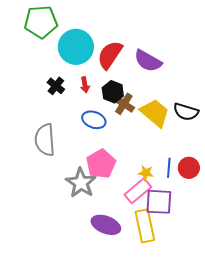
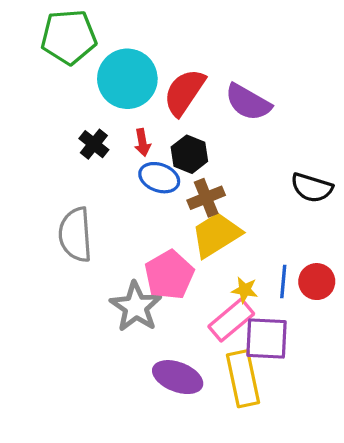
brown cross: (124, 104) -> (206, 198), moved, turned 35
yellow trapezoid: (155, 113) -> (216, 235), moved, turned -72
blue ellipse: (94, 120) -> (159, 178), moved

